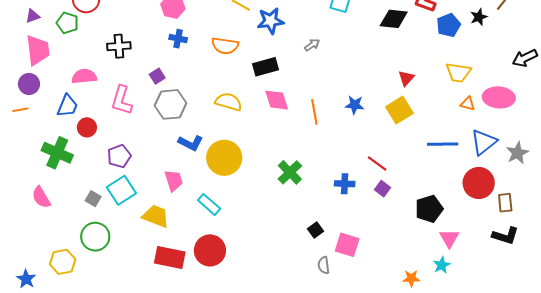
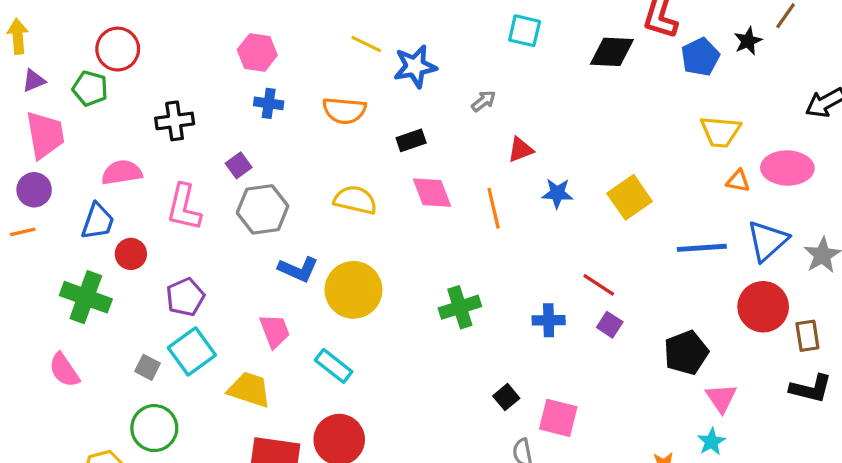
black rectangle: (265, 67) -> (411, 140), size x0.7
red triangle: (406, 78) -> (520, 150), moved, turned 30
green cross: (290, 172) -> (460, 307), turned 30

